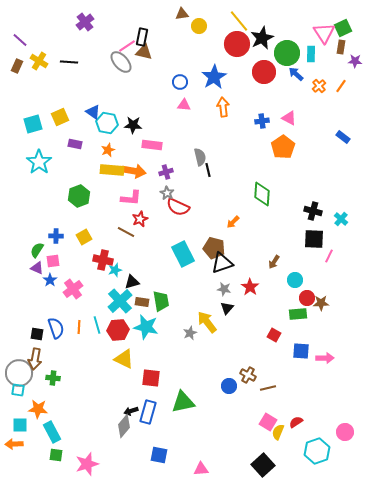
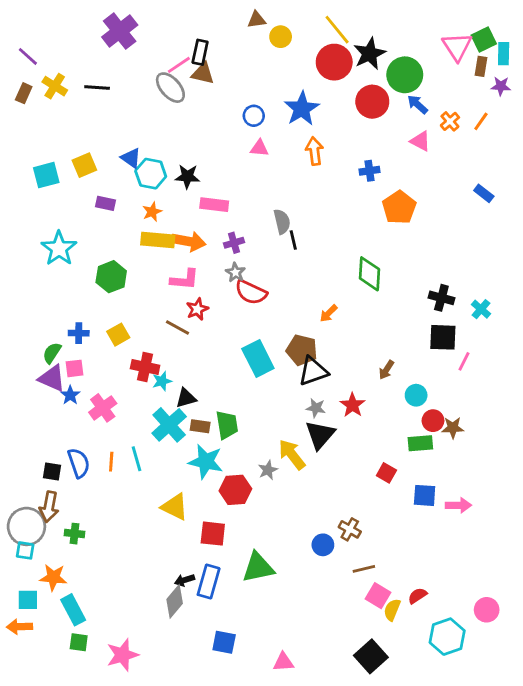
purple cross: (85, 22) -> (120, 31), size x1.4
cyan rectangle: (311, 54) -> (504, 54), moved
pink triangle: (289, 118) -> (420, 141), moved
cyan star: (39, 162) -> (59, 248), moved
purple triangle: (37, 268) -> (52, 378), size x1.5
black triangle: (227, 308) -> (320, 435), size x1.6
red hexagon: (118, 330) -> (235, 490), moved
brown line: (268, 388) -> (364, 569), moved

